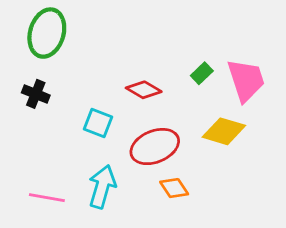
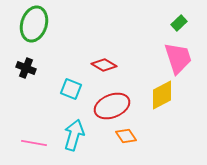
green rectangle: (202, 73) -> (179, 23), moved
yellow diamond: (224, 131) -> (162, 95), turned -44

